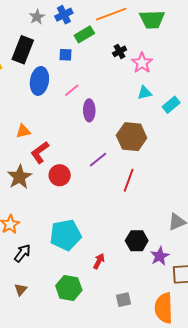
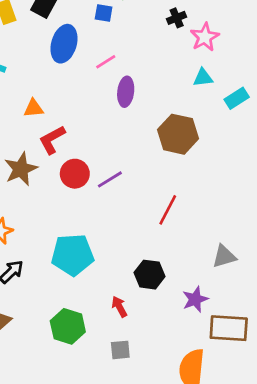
purple line: (98, 160) -> (110, 179), moved
red line: (129, 180) -> (168, 210), moved
black hexagon: (137, 241) -> (149, 275), moved
red arrow: (99, 261) -> (119, 307), moved, turned -63
gray square: (124, 300) -> (120, 350), moved

